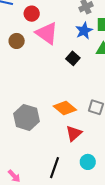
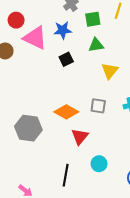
blue star: (84, 31) -> (63, 30), moved, turned 30
black square: (73, 58) -> (66, 59), turned 32

